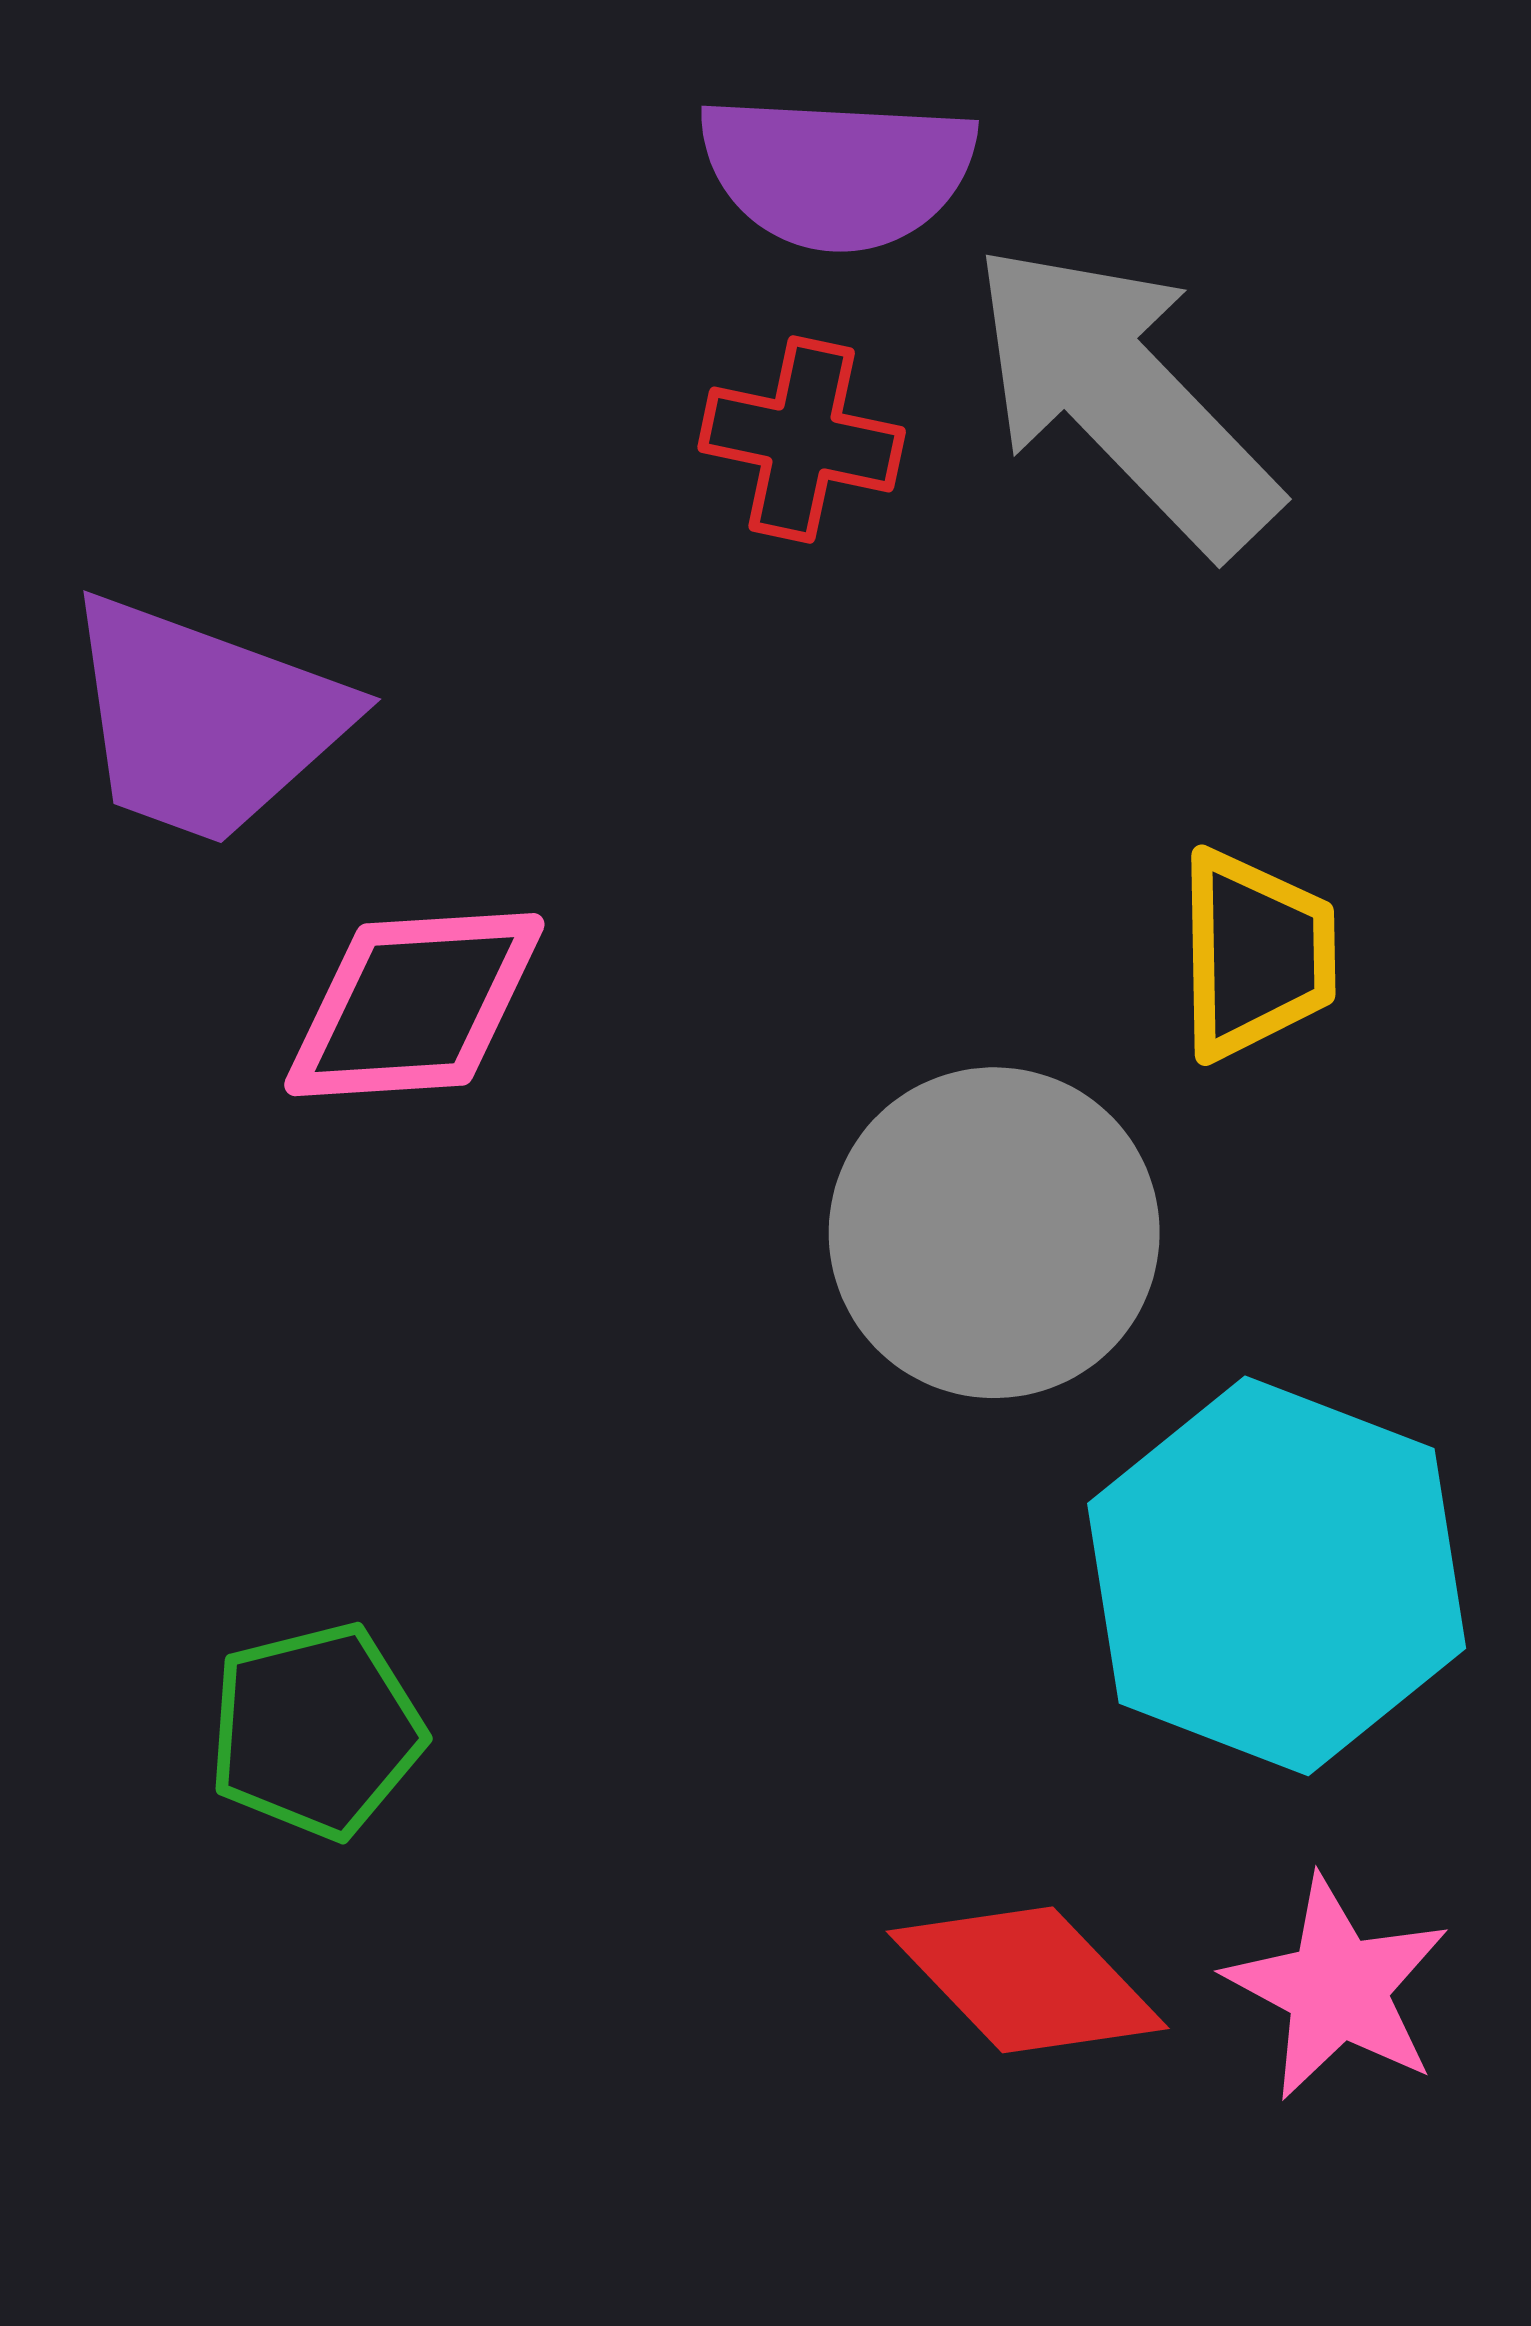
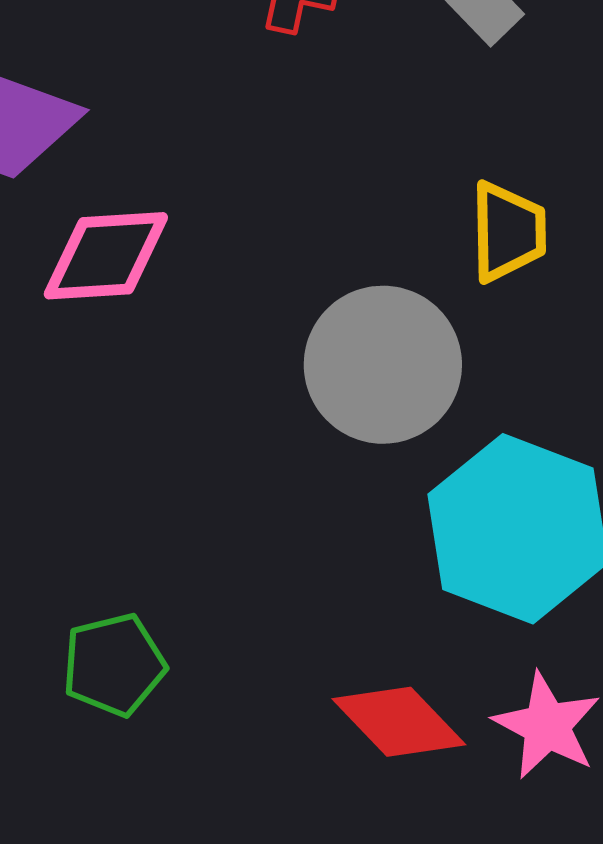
green pentagon: (316, 1731) -> (114, 665), moved

